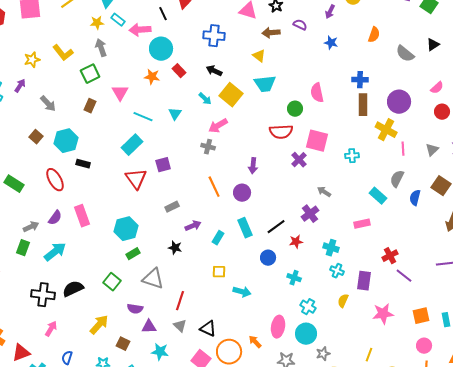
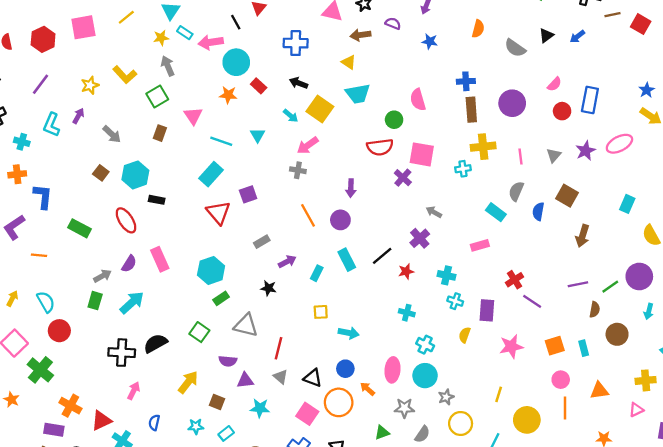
yellow cross: (386, 130) -> (483, 147), moved, turned -30
blue circle: (268, 258) -> (345, 369), moved

